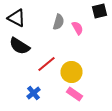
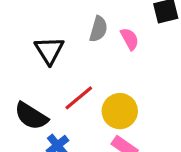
black triangle: (16, 18) -> (49, 50), moved, turned 30
black semicircle: (20, 46) -> (31, 116), moved

